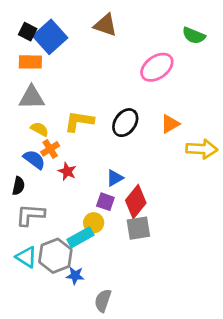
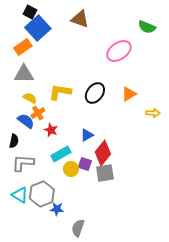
black square: (28, 32) -> (30, 12), moved
orange rectangle: (30, 62) -> (23, 47), turned -36
yellow arrow: (202, 149) -> (153, 113), size x0.6
purple square: (105, 202) -> (85, 164), moved
cyan rectangle: (80, 237) -> (61, 154), moved

